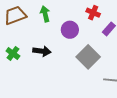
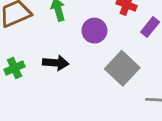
green cross: (13, 53) -> (15, 68), turned 32

